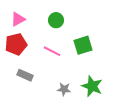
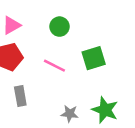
gray rectangle: (25, 75) -> (20, 96), turned 56

